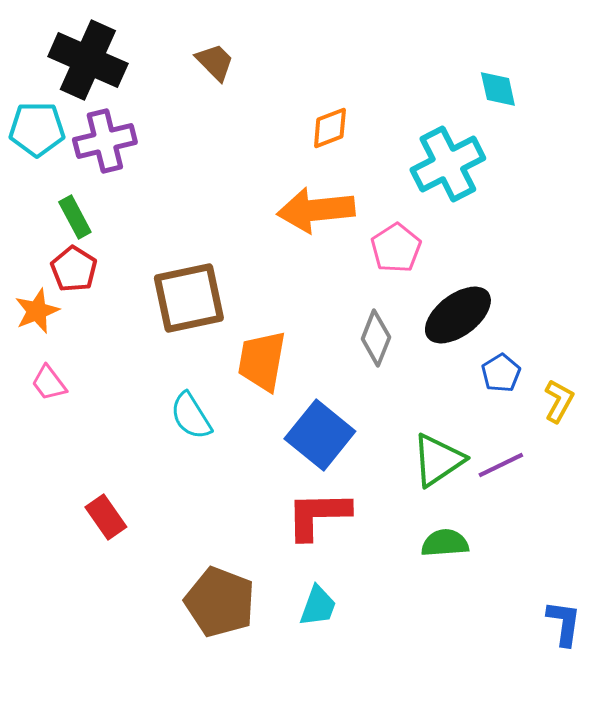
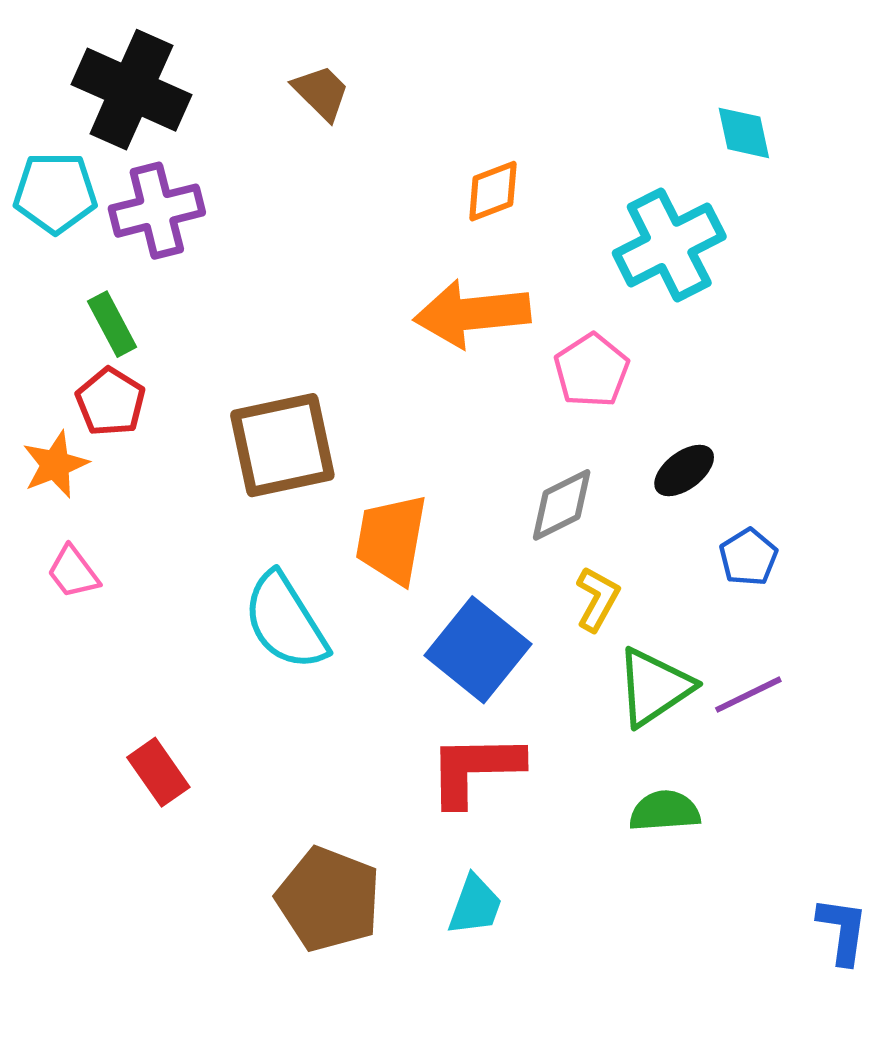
black ellipse: (458, 315) -> (684, 470), size x0.6
gray diamond: (376, 338) -> (562, 505), turned 42
yellow L-shape: (559, 401) -> (597, 599), moved
cyan semicircle: (191, 416) -> (285, 621), size x1.4

